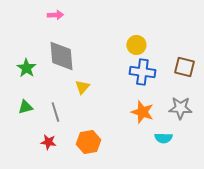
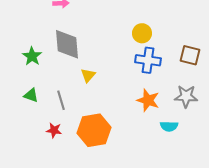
green triangle: (25, 107) -> (31, 95), turned 35
orange hexagon: (88, 142) -> (94, 130), size x1.4

